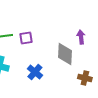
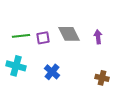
gray diamond: (65, 54) -> (69, 34), moved, turned -30

